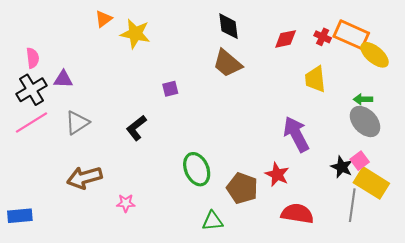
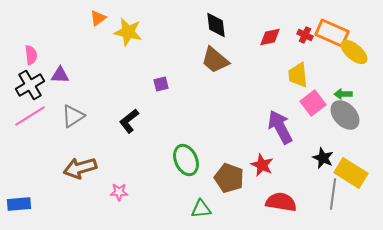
pink square: (360, 161) -> (313, 103), moved, size x1.4

